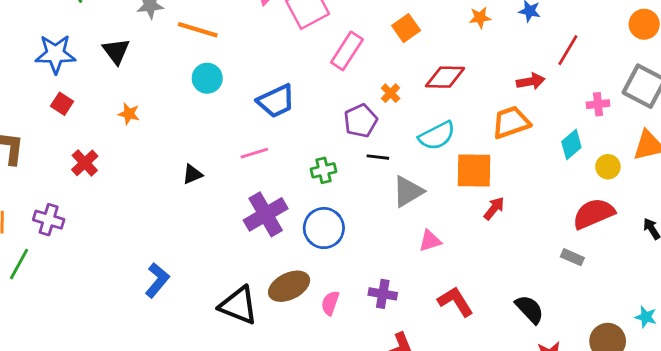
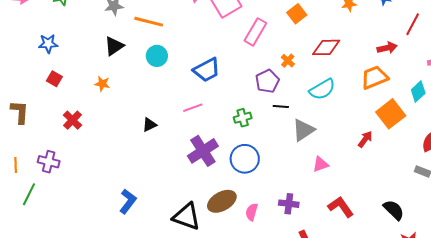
black triangle: (116, 51) -> (114, 46), moved, turned 35
blue star: (55, 54) -> (48, 44), size x0.7
orange square: (474, 170) -> (391, 114), moved, turned -36

